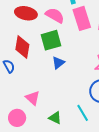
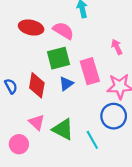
pink rectangle: (82, 18) -> (90, 71), moved
red diamond: (22, 47) -> (37, 85), moved
green triangle: (55, 118) -> (63, 129), moved, size x1.5

